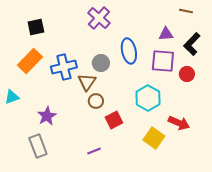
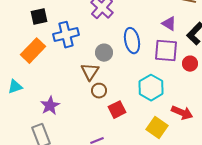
purple triangle: (166, 34) -> (169, 24), turned 35
blue cross: (64, 67) -> (66, 35), moved

